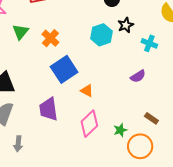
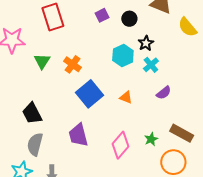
cyan cross: (149, 43) -> (151, 65), moved, turned 35
orange triangle: (87, 91) -> (126, 97), moved
brown rectangle: (151, 118) -> (182, 133), size x1.6
green star: (120, 130) -> (151, 139), moved

